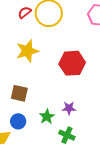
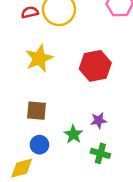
red semicircle: (25, 12) -> (30, 12), turned 32

